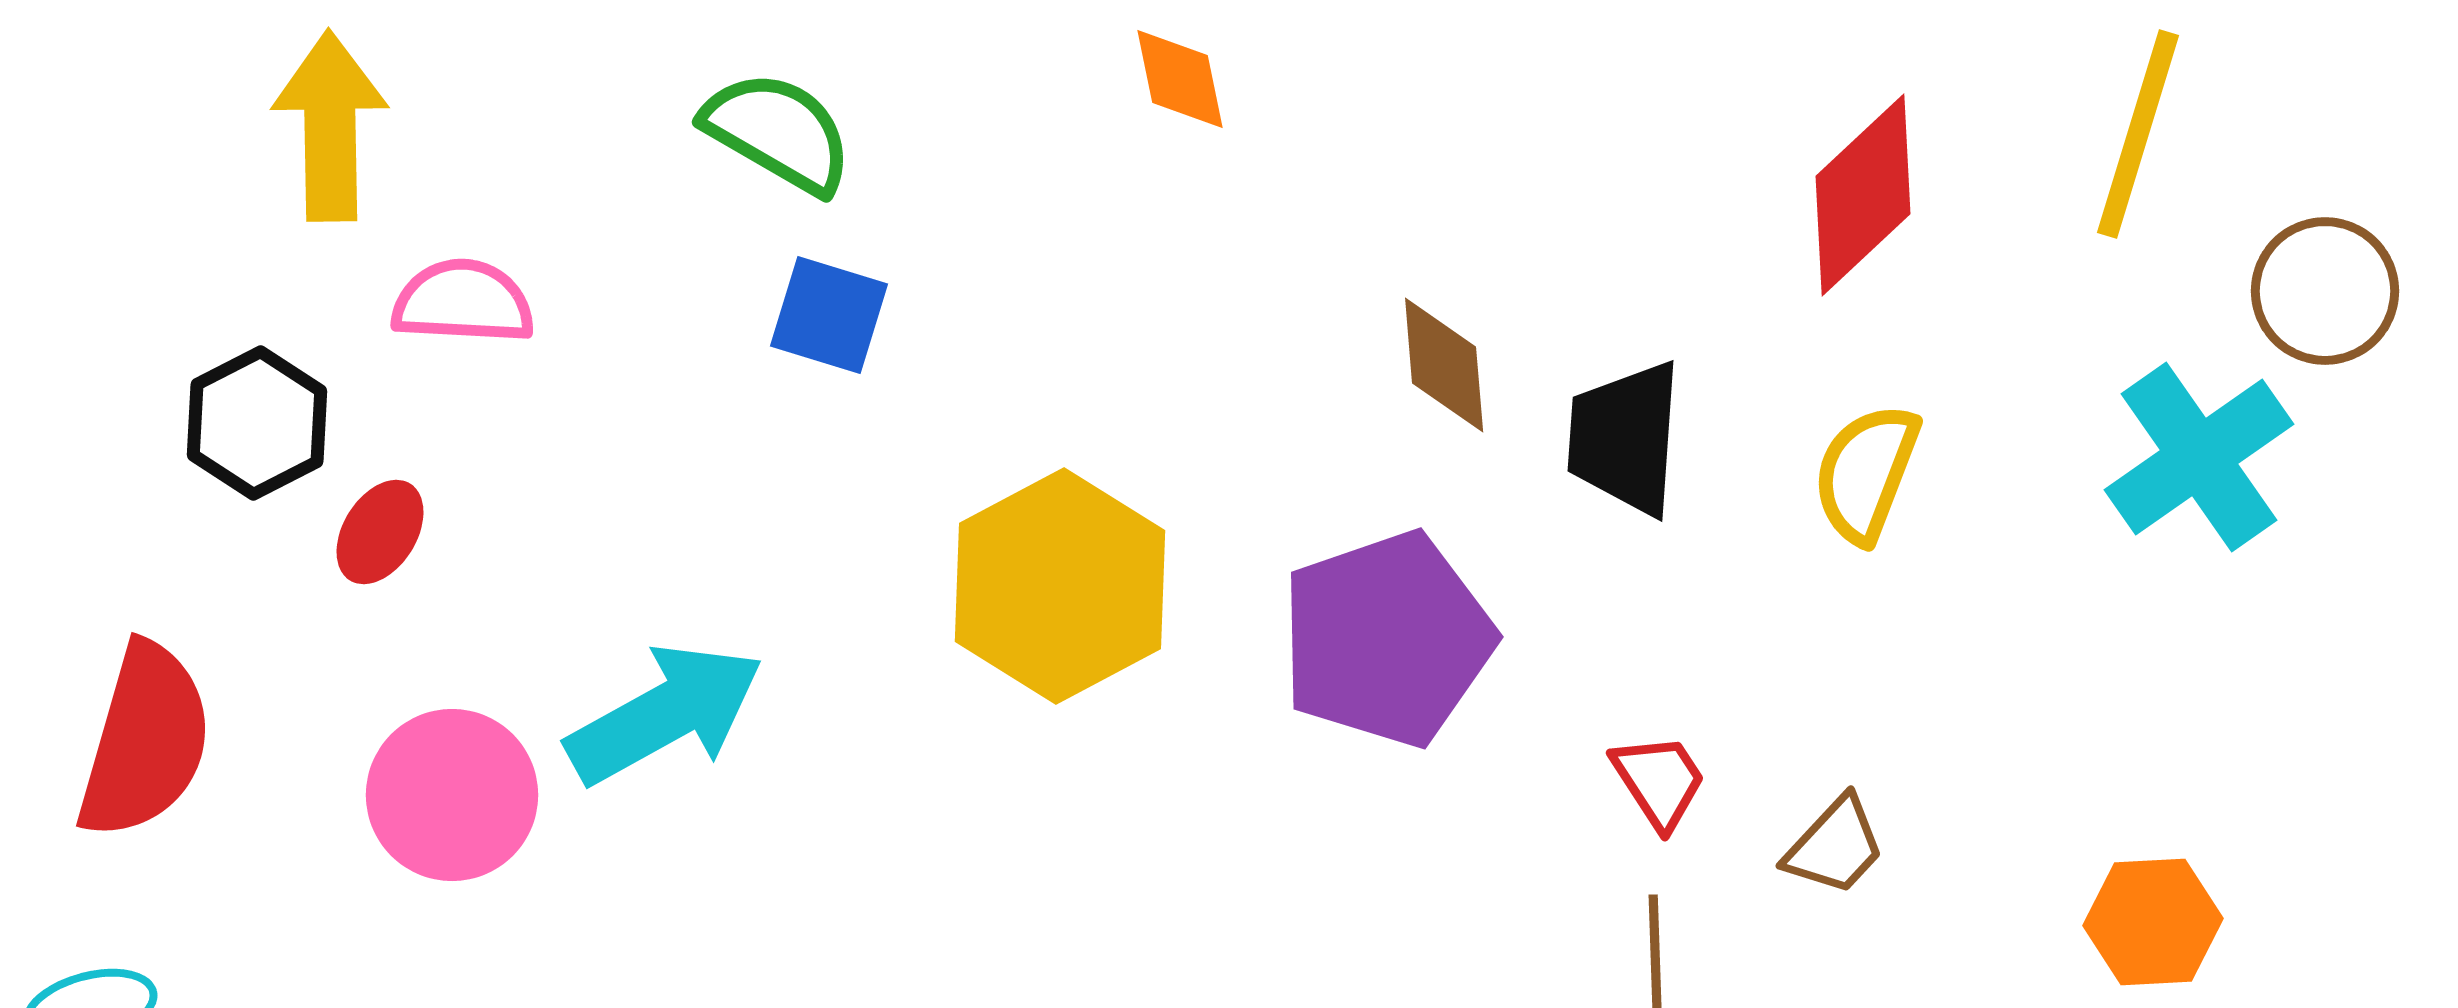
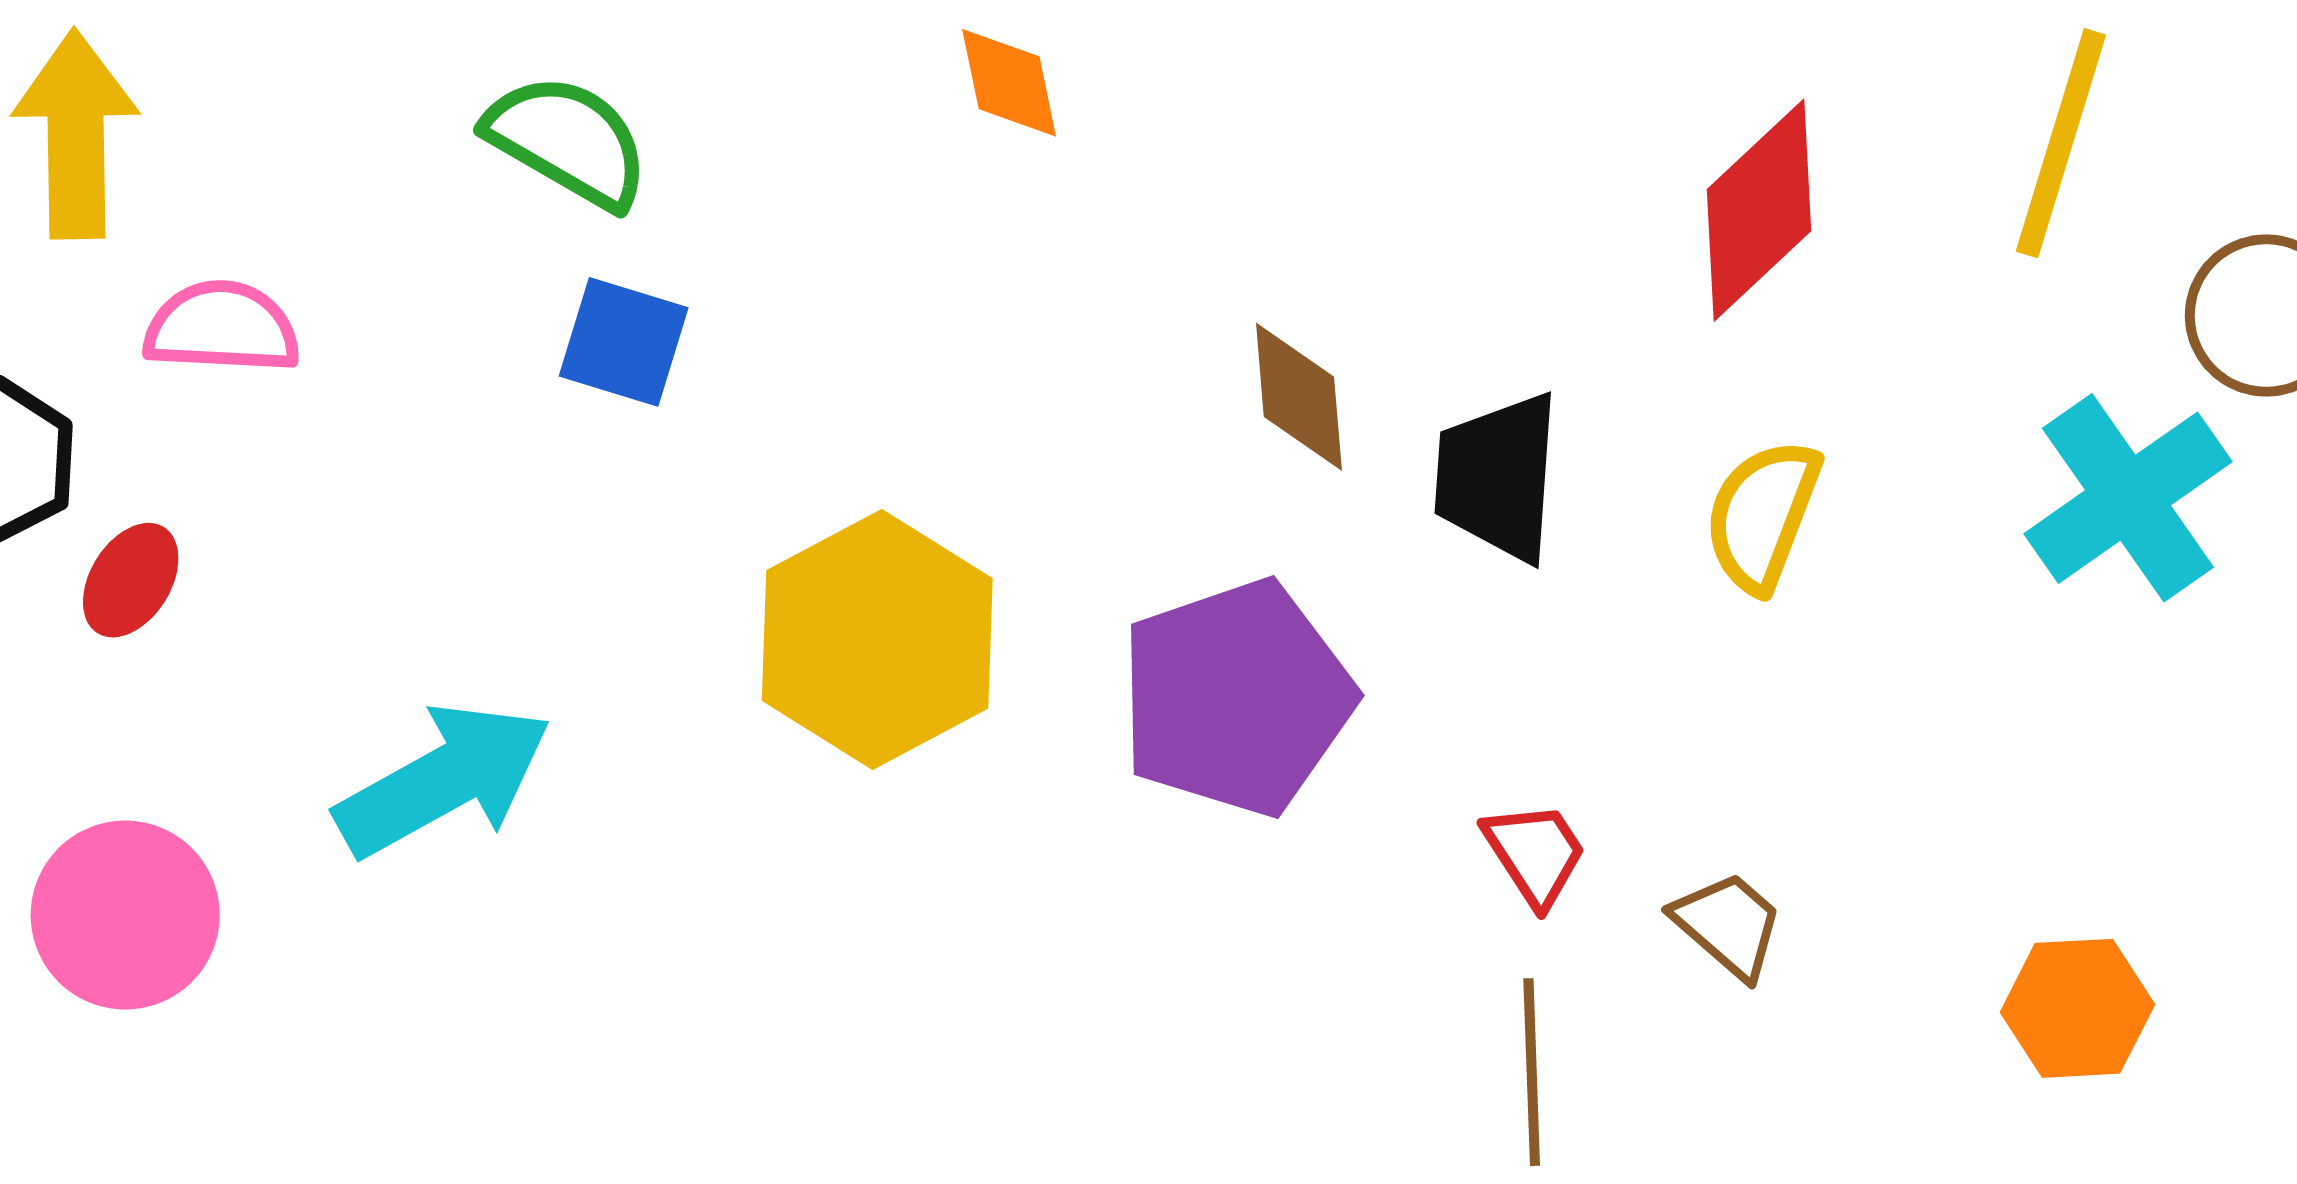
pink circle: (452, 795) -> (125, 915), moved
brown trapezoid: (1835, 846) -> (1728, 925), turned -92

